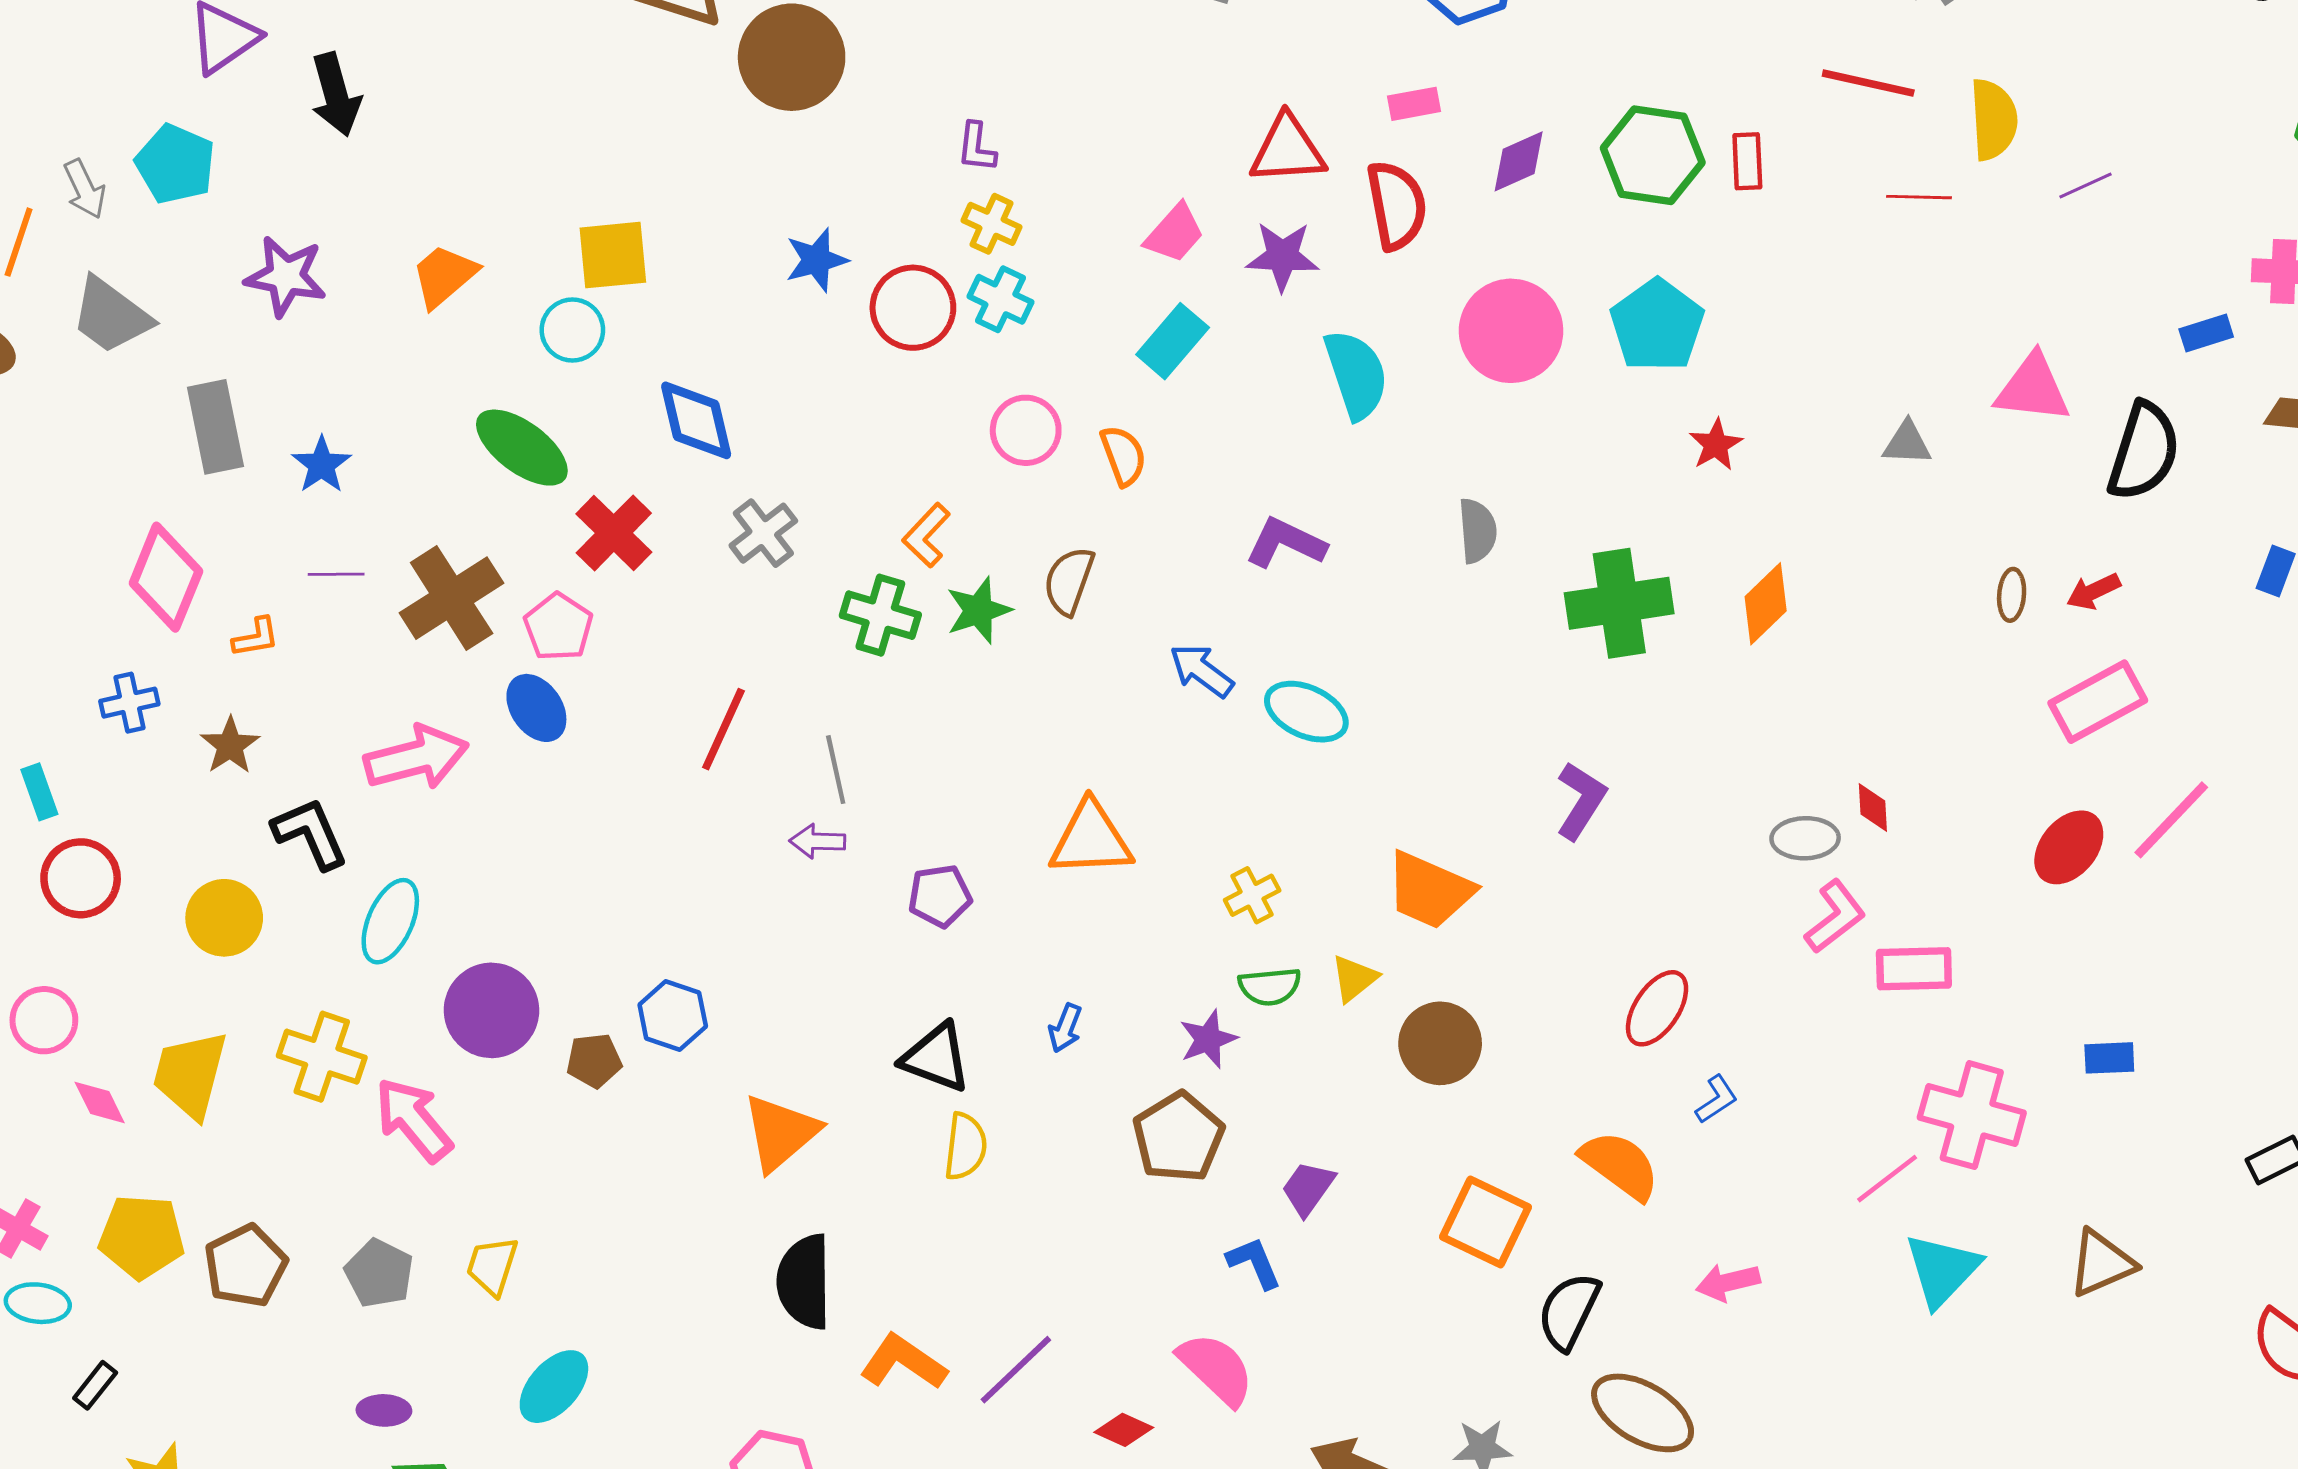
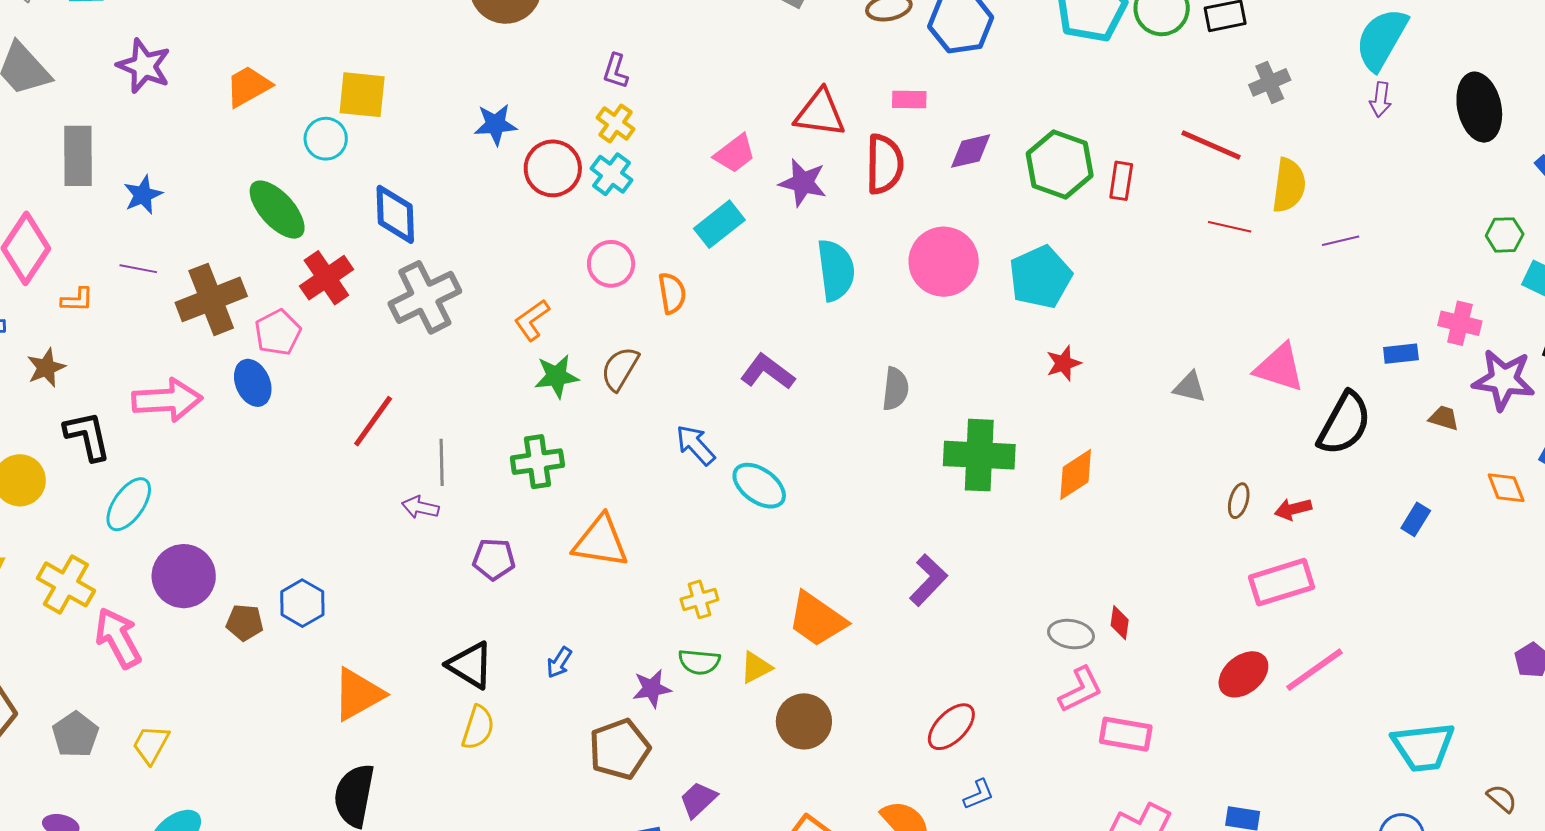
gray cross: (763, 533) -> (425, 297), size x1.5
green cross: (880, 615) -> (537, 462), moved, turned -36

